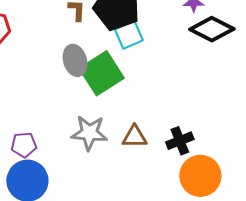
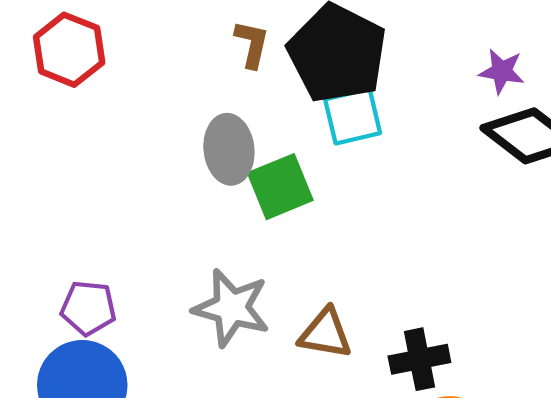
green square: (102, 73) -> (280, 187), size x0.7

